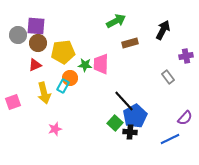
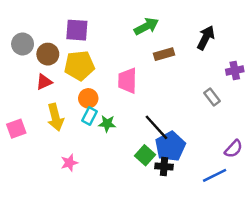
purple square: (36, 26) -> (77, 30), moved
green star: (85, 65) -> (107, 124), moved
cyan rectangle: (63, 86) -> (89, 116), moved

